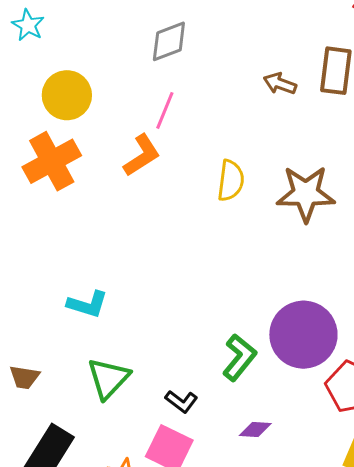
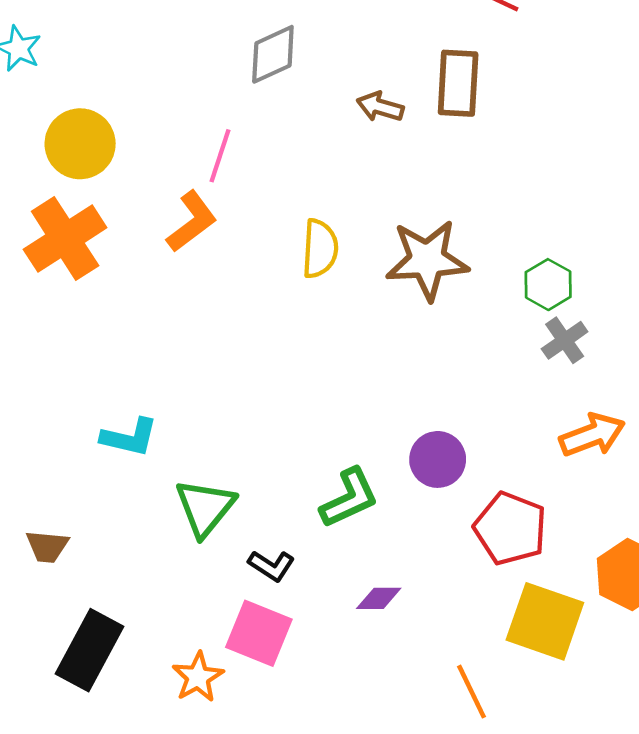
gray diamond: (169, 41) -> (273, 54), moved
purple circle: (303, 335) -> (438, 459), size x0.6
green L-shape: (239, 358) -> (349, 498), turned 30
green triangle: (108, 378) -> (205, 508), moved

